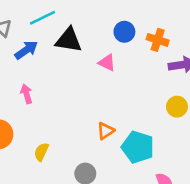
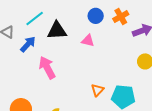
orange cross: (158, 40) -> (121, 17), turned -35
pink arrow: (26, 94) -> (47, 68), moved, size x1.6

